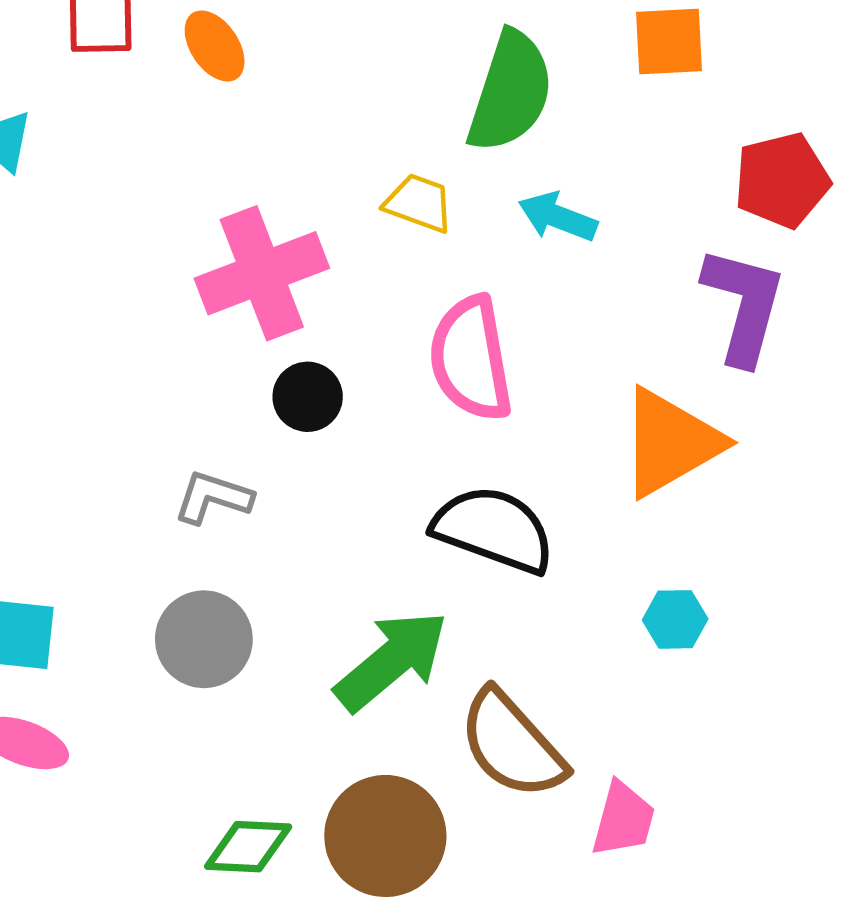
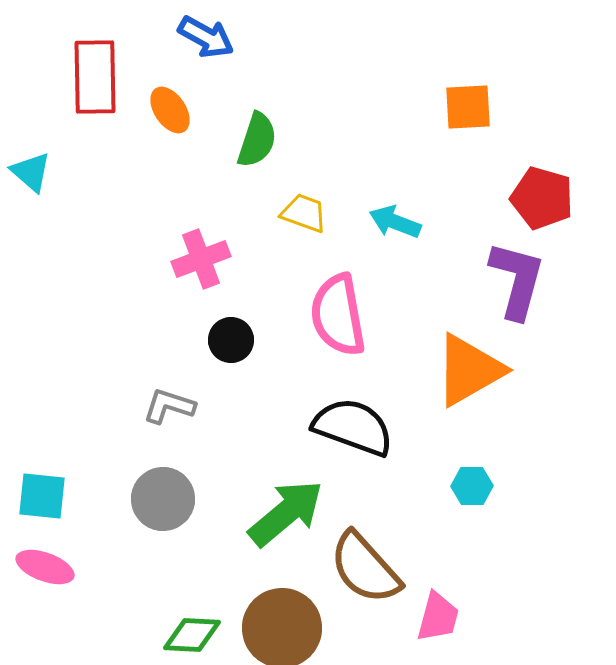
green semicircle: (510, 92) -> (257, 140), moved, size x0.7
red pentagon: (782, 180) -> (542, 198), turned 30
pink cross: (262, 273) -> (201, 259), size x0.7

